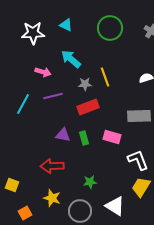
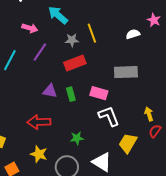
purple line: (53, 96) -> (40, 52), turned -42
white L-shape: (138, 160) -> (109, 116), moved

